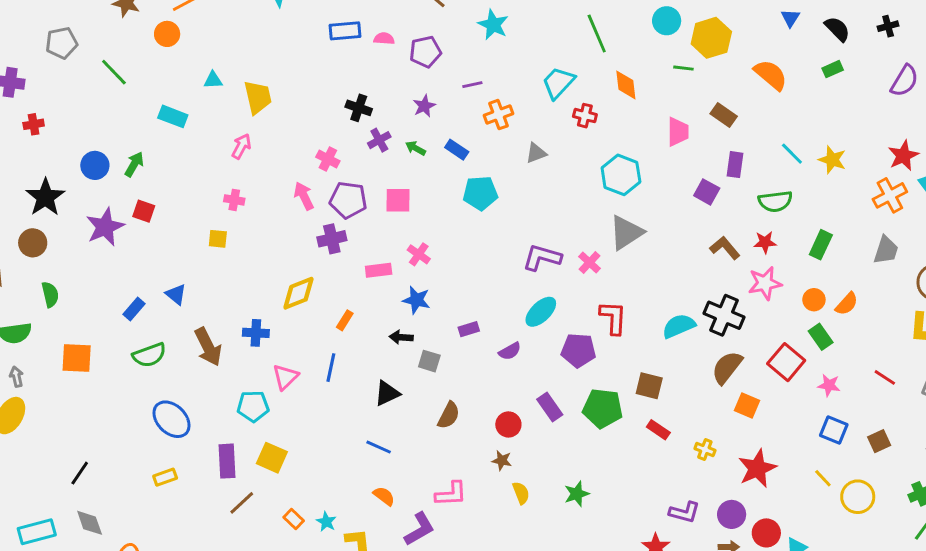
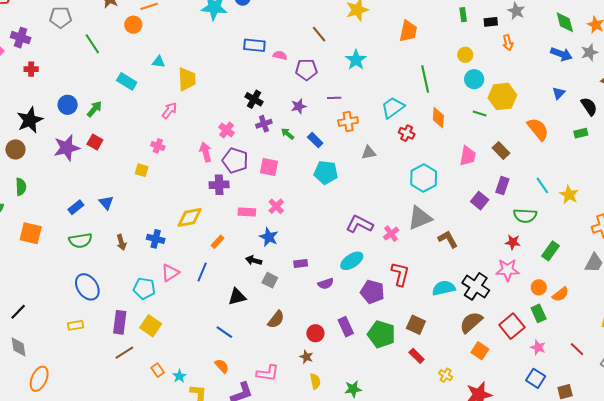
brown L-shape: (725, 248) -> (448, 239), moved
brown arrow: (208, 347) -> (121, 242), size x0.6

